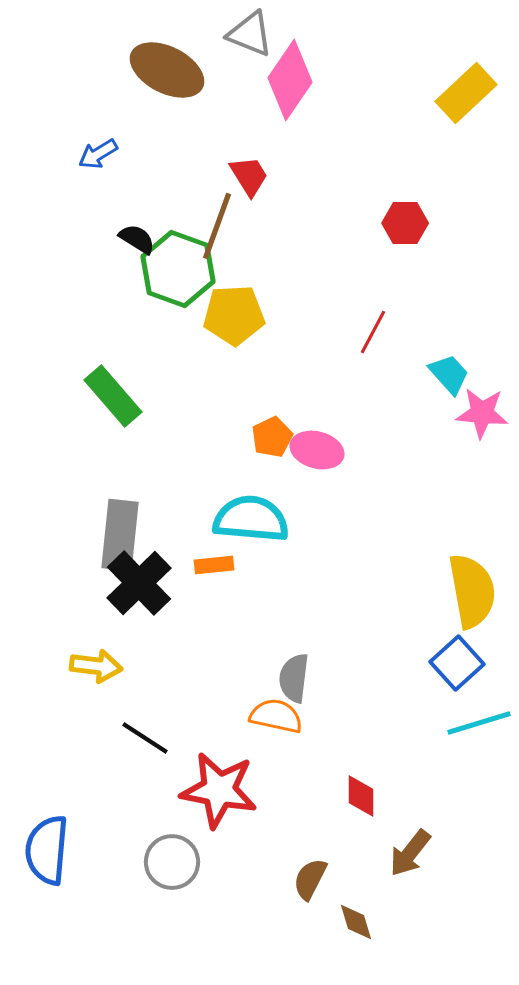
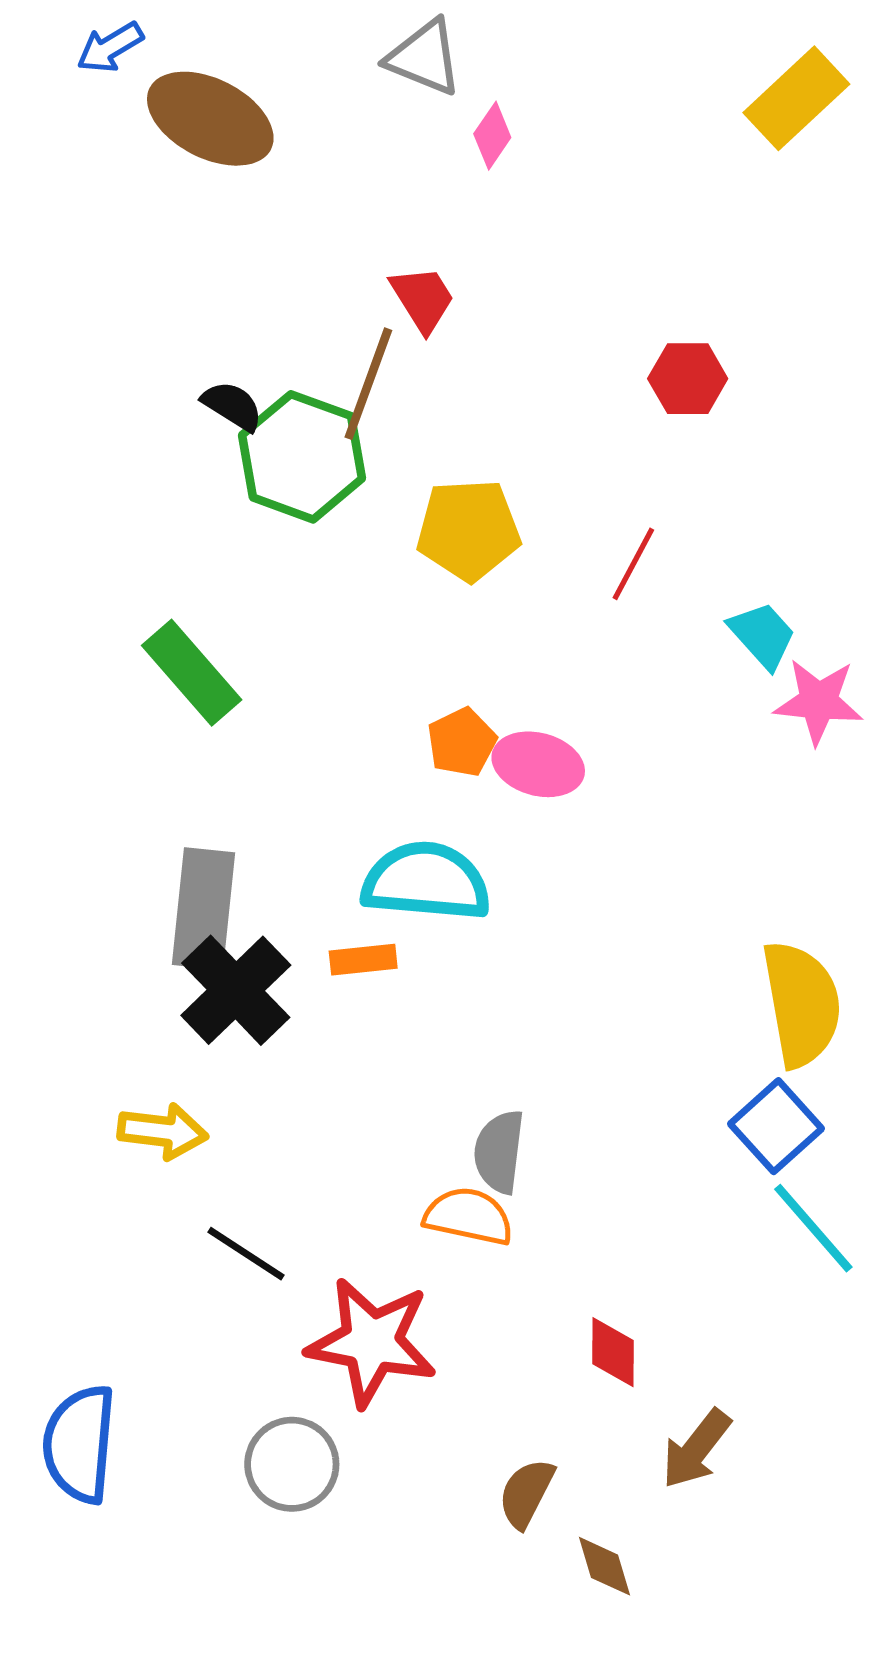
brown ellipse: (167, 70) -> (210, 119), moved
pink diamond: (290, 80) -> (492, 136), size x0.5
yellow rectangle: (466, 93) -> (796, 98), moved
blue arrow: (98, 154) -> (110, 47), moved
yellow pentagon: (234, 315) -> (469, 530), moved
cyan line: (479, 723) -> (813, 1228), turned 66

